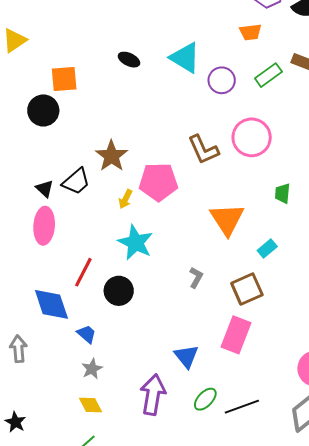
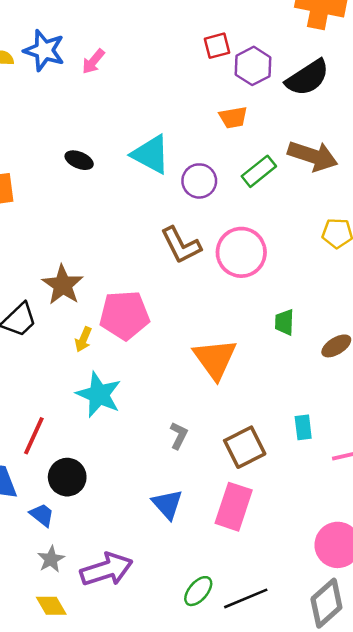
brown L-shape: (203, 150) -> (181, 245), moved
cyan rectangle: (267, 249) -> (303, 427), moved, turned -54
black circle: (119, 291) -> (67, 477), moved
blue triangle: (186, 356) -> (167, 504), moved
purple arrow: (153, 395) -> (106, 569), moved, turned 66

